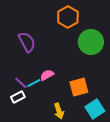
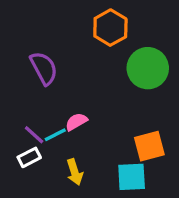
orange square: (79, 87) -> (149, 146), moved
cyan square: (95, 109) -> (132, 177), moved, turned 30
yellow arrow: (59, 111) -> (75, 172), moved

